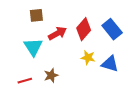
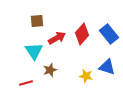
yellow star: (88, 57) -> (86, 76), moved
brown star: (51, 75) -> (50, 70), moved

